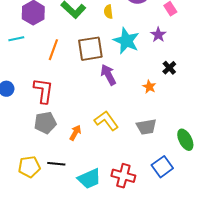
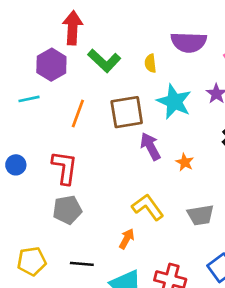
orange star: (149, 87) -> (185, 162), moved
orange arrow: (75, 133) -> (127, 239), moved
yellow pentagon: (29, 167) -> (32, 261), moved

